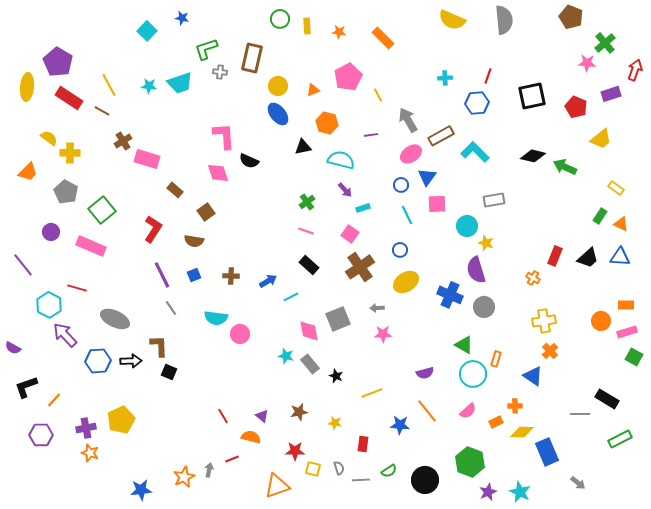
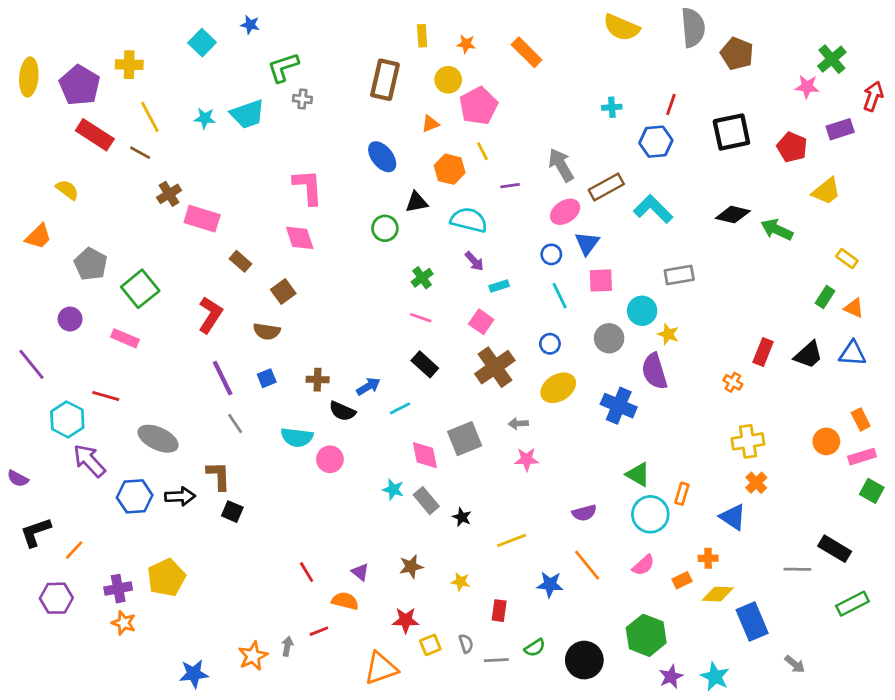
brown pentagon: (571, 17) -> (737, 54), moved
green circle: (280, 19) -> (385, 228), moved
brown rectangle: (252, 58) -> (385, 80), moved
yellow circle: (278, 86) -> (448, 80), moved
yellow ellipse: (27, 87) -> (29, 77), moved
yellow line: (378, 95) -> (483, 151), moved
yellow cross: (70, 153) -> (129, 65), moved
black semicircle: (249, 161) -> (342, 411), moved
pink rectangle: (91, 246) -> (125, 338), size x0.7
orange rectangle: (626, 305) -> (861, 419), turned 63
gray circle: (484, 307) -> (609, 338), moved
yellow square: (313, 469) -> (430, 645), turned -35

